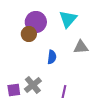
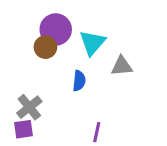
cyan triangle: (68, 19) -> (92, 43), moved
gray cross: (33, 85) -> (29, 107), moved

